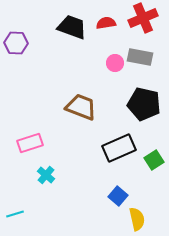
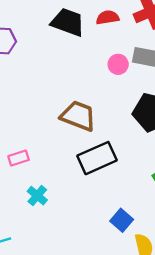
pink rectangle: (30, 143) -> (19, 158), size x0.7
black rectangle: (119, 148) -> (97, 158), moved

